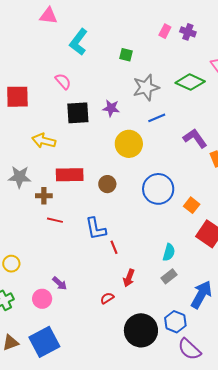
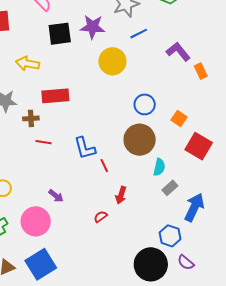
purple star: (111, 108) -> (93, 27), size x1.4
brown circle: (107, 184) -> (140, 140), moved, size x1.8
blue circle: (158, 189) -> (145, 104), size x0.7
gray rectangle: (169, 276) -> (170, 188), moved
purple arrow: (60, 283) -> (56, 196), moved
pink circle: (42, 299) -> (36, 221), size x1.5
black circle: (141, 330) -> (151, 264), moved
purple semicircle: (189, 349) -> (186, 262), size x0.7

